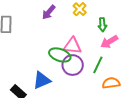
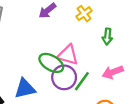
pink arrow: (109, 42) -> (113, 72), moved
green line: (98, 65) -> (82, 81), moved

